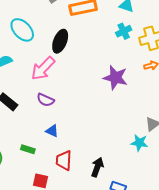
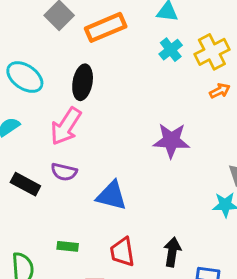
purple star: (115, 78) -> (171, 141), moved
purple semicircle: (45, 100) -> (64, 172), moved
blue triangle: (52, 131) -> (112, 196), moved, size x1.6

